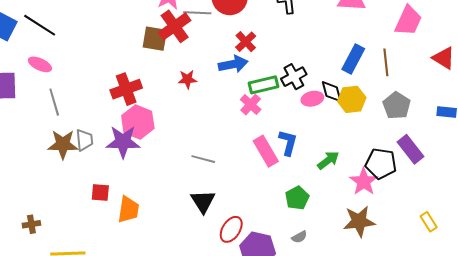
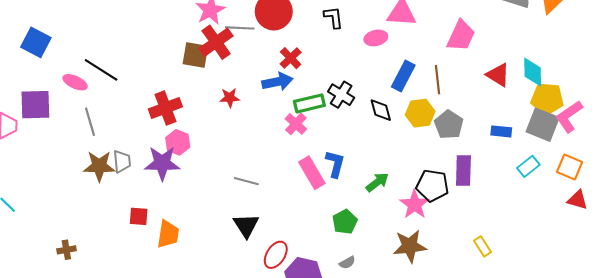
black line: (40, 25) -> (101, 70), moved
black cross: (294, 77) -> (341, 95), turned -30
pink ellipse: (312, 99) -> (376, 38), moved
yellow hexagon: (352, 99) -> (420, 113), moved
pink hexagon: (138, 122) -> (178, 142), size x0.7
purple rectangle: (410, 149) -> (463, 170), turned 40

